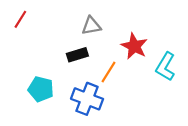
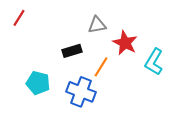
gray triangle: (91, 26) -> (97, 25), moved

